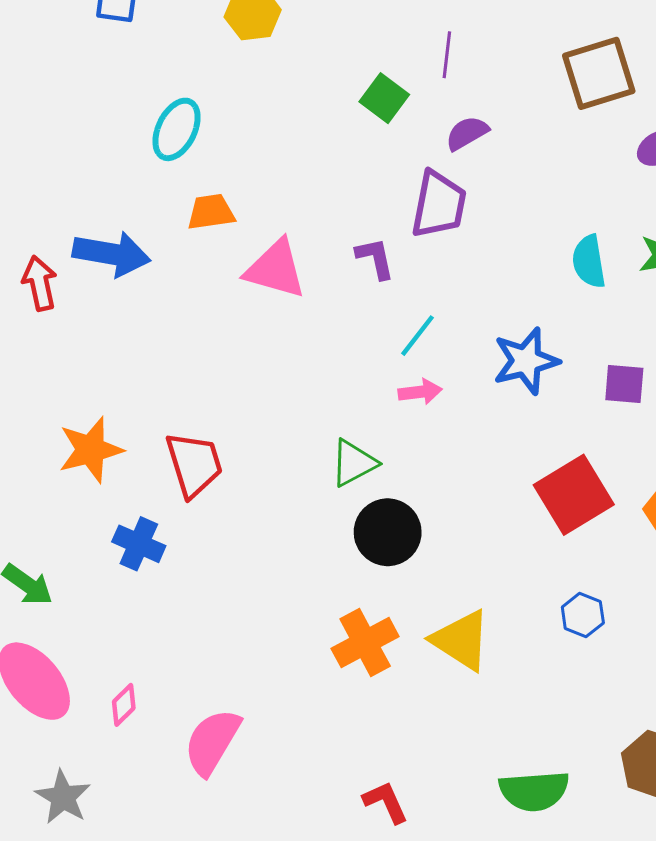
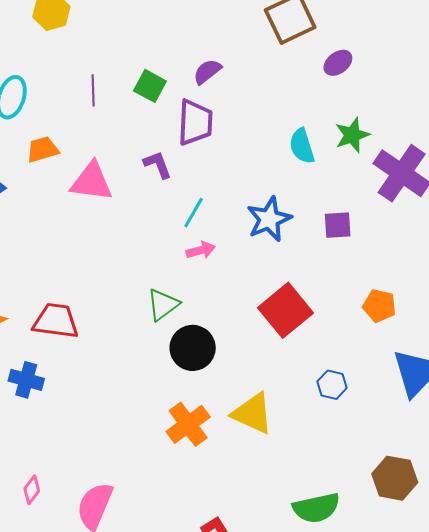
purple line: (447, 55) -> (93, 90), moved
green square: (384, 98) -> (150, 86), moved
red trapezoid: (194, 464) -> (56, 321), turned -57
red square: (574, 495) -> (286, 310), moved

